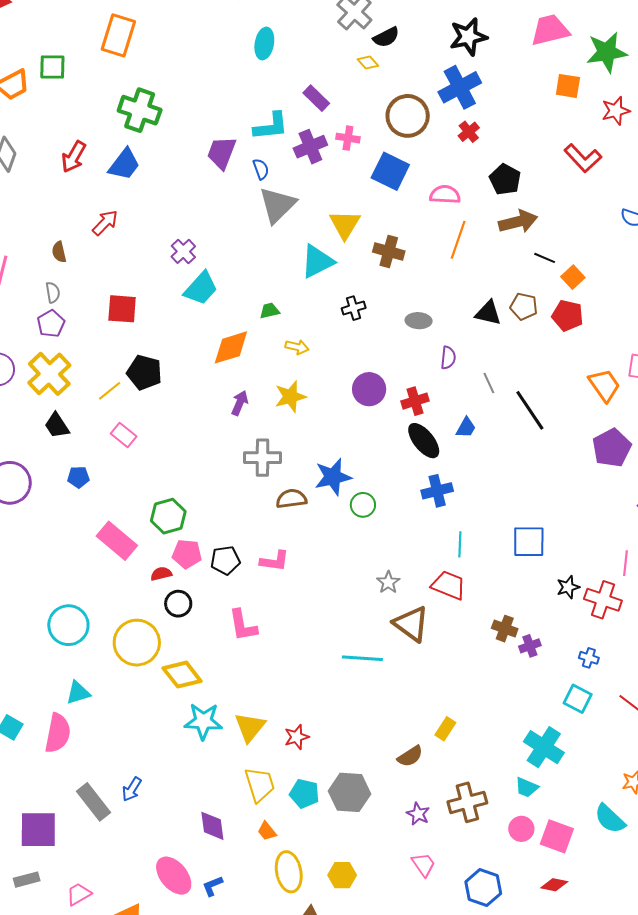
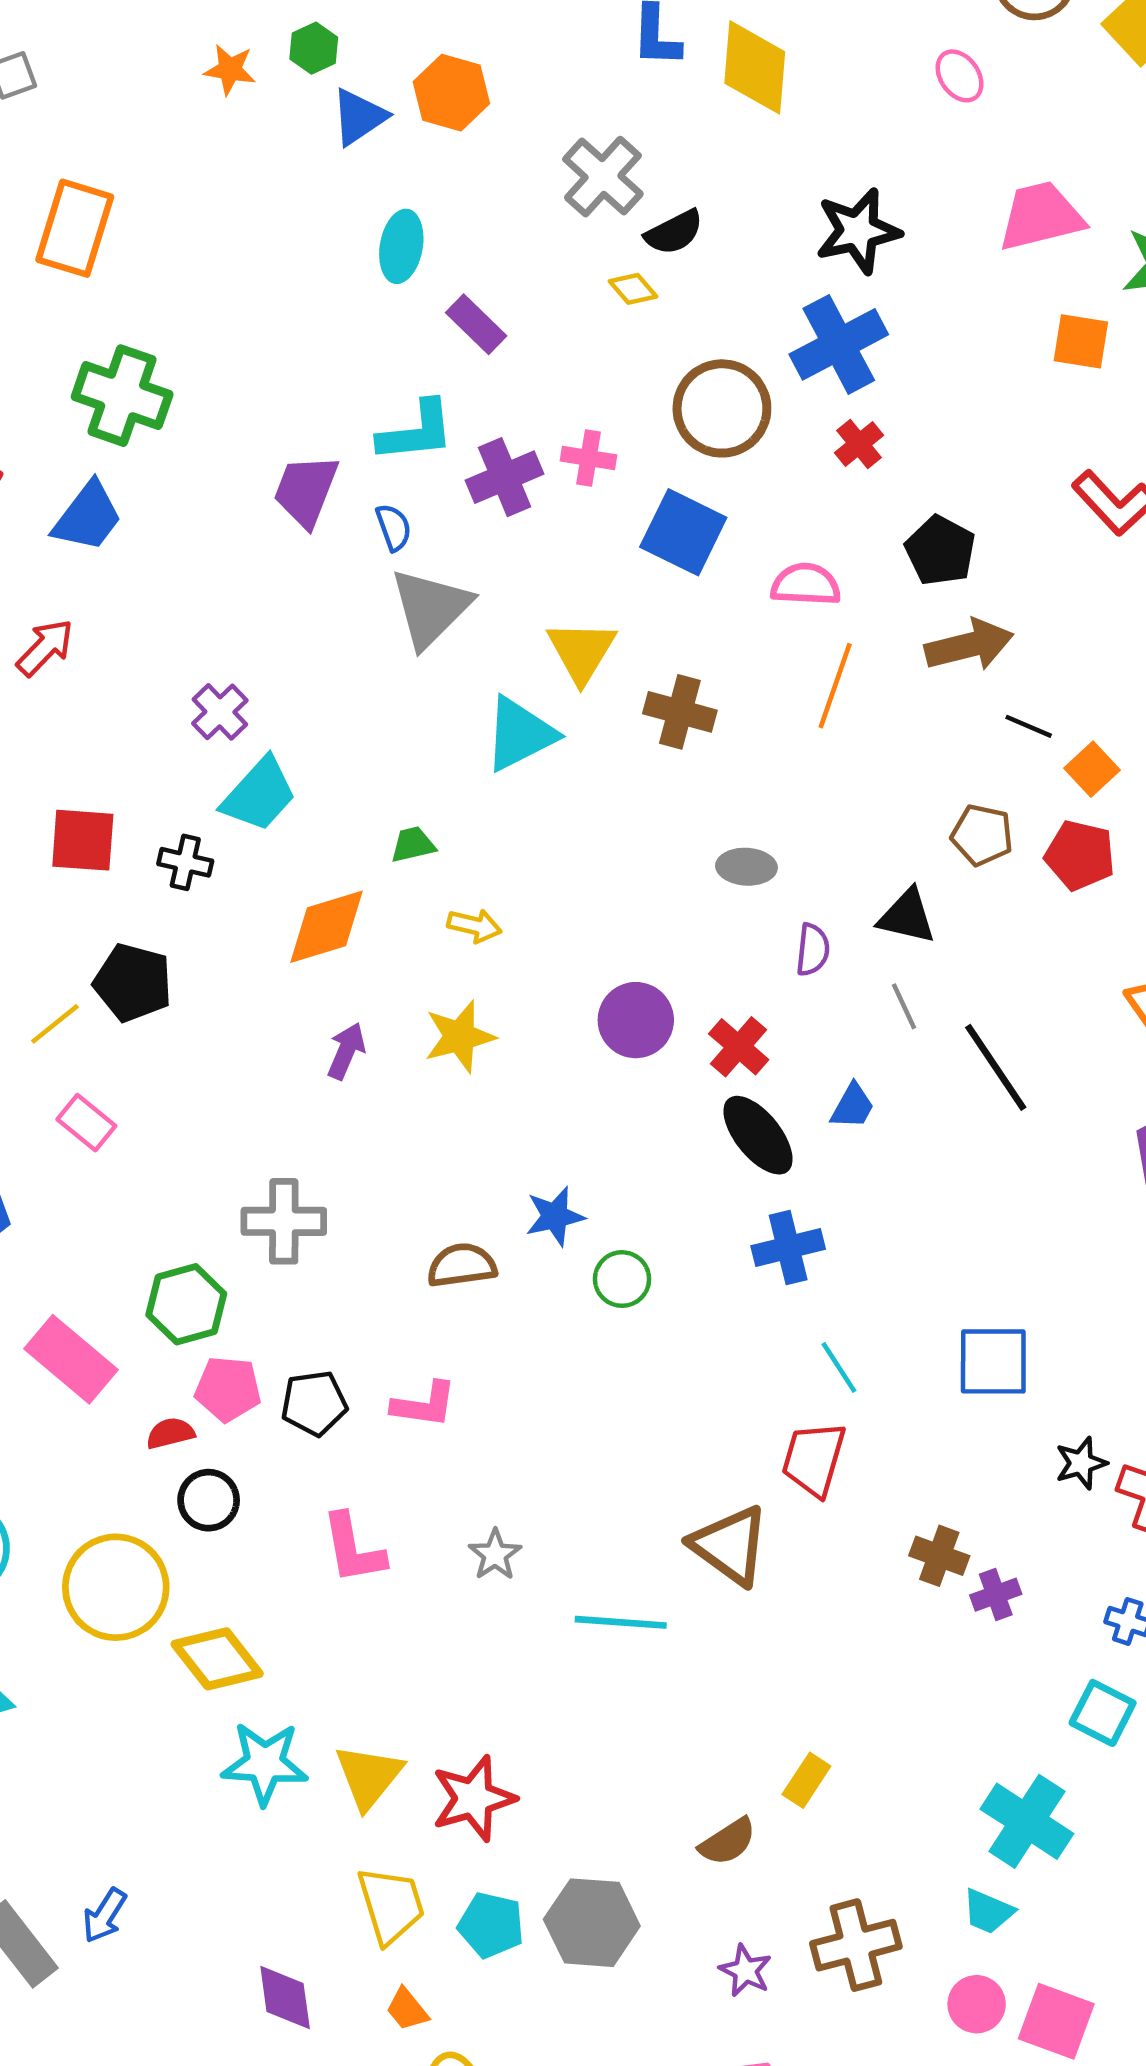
purple rectangle: (316, 98) -> (476, 324), moved
black cross: (354, 308) -> (185, 862), moved, turned 30
black triangle: (488, 313) -> (907, 916), moved
red cross: (415, 401) -> (739, 1047), turned -32
gray cross: (262, 458) -> (284, 1221), moved
blue star: (333, 477) -> (555, 1216), size x0.7
cyan line: (460, 544) -> (839, 1367), turned -35
gray star: (388, 582) -> (495, 1555), moved
red trapezoid: (449, 585) -> (814, 1459), turned -96
red star: (297, 737) -> (473, 1798), size x1.5

